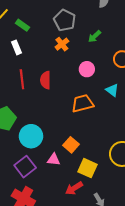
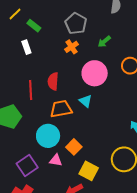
pink circle: (87, 69) -> (95, 73), size x1.6
red line: (22, 79) -> (31, 90), moved
cyan triangle: (112, 90) -> (86, 101), moved
orange trapezoid: (82, 103) -> (61, 109), moved
cyan circle: (31, 136) -> (48, 136), moved

